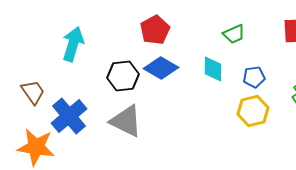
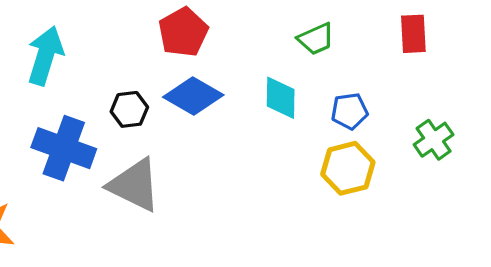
black hexagon: (123, 76) -> (129, 109), size x0.7
blue cross: (69, 116) -> (64, 148), moved, turned -30

